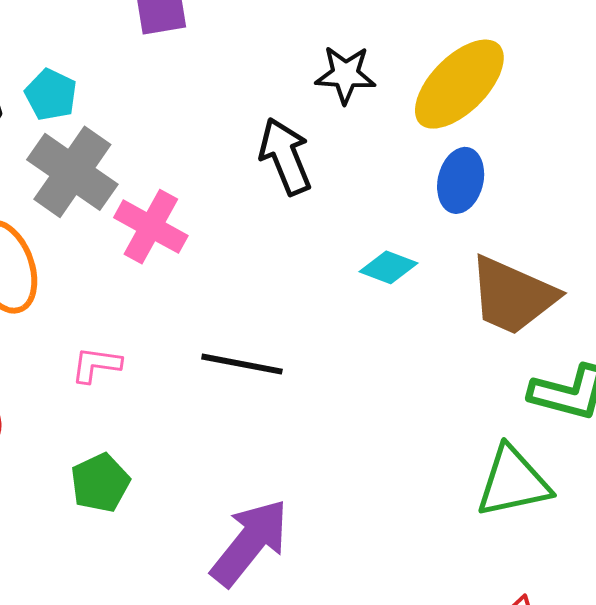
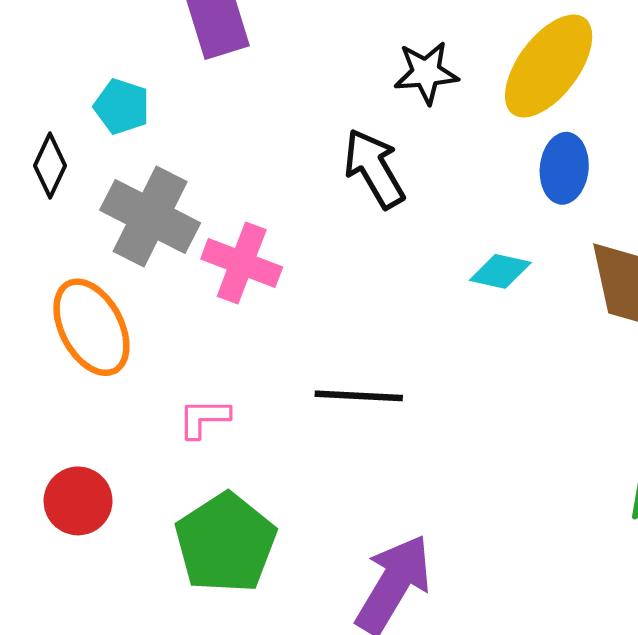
cyan pentagon: (51, 95) -> (122, 107), moved
green pentagon: (100, 483) -> (225, 543), size x1.6

